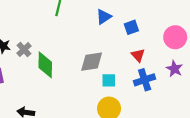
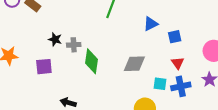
gray cross: (24, 50) -> (74, 45), turned 32
cyan square: (109, 80) -> (160, 84), moved

